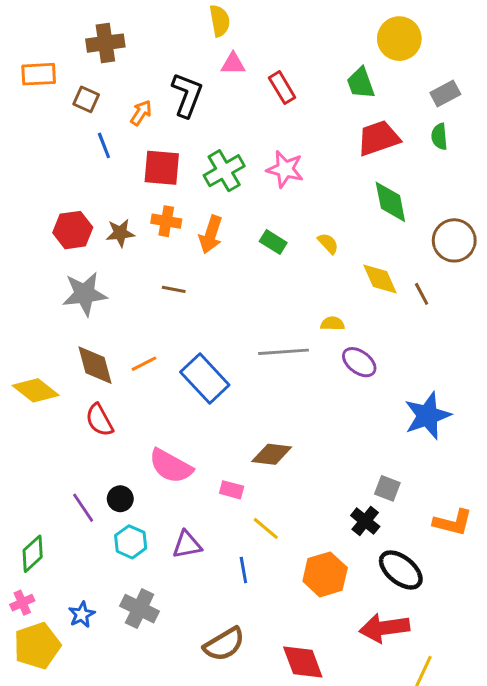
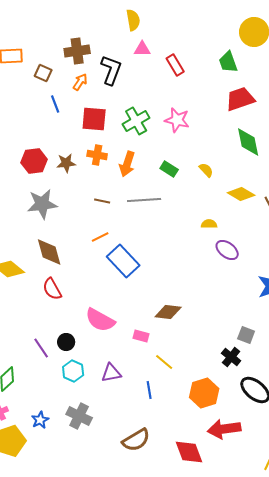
brown cross: (105, 43) -> (77, 51), moved
yellow diamond: (380, 279) -> (241, 194), turned -36
gray line: (284, 352) -> (144, 200), moved
orange line: (144, 364) -> (100, 237), moved
red arrow: (384, 628) -> (224, 429), moved

